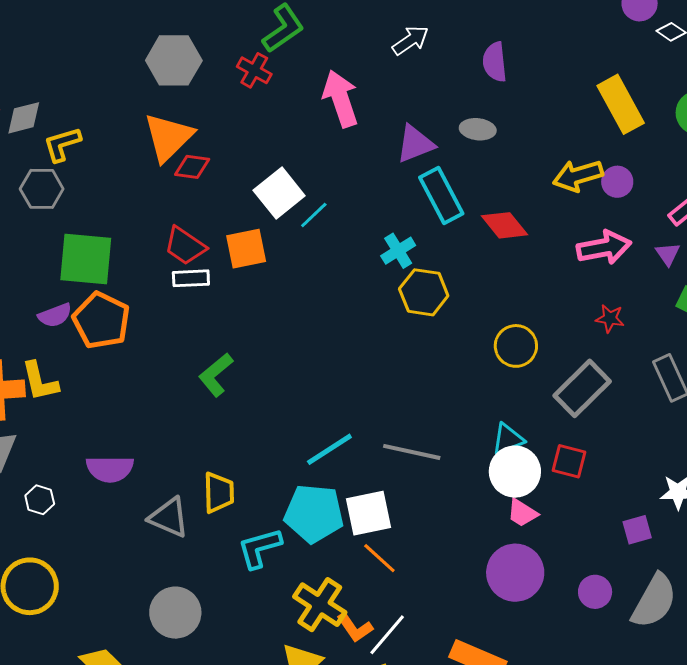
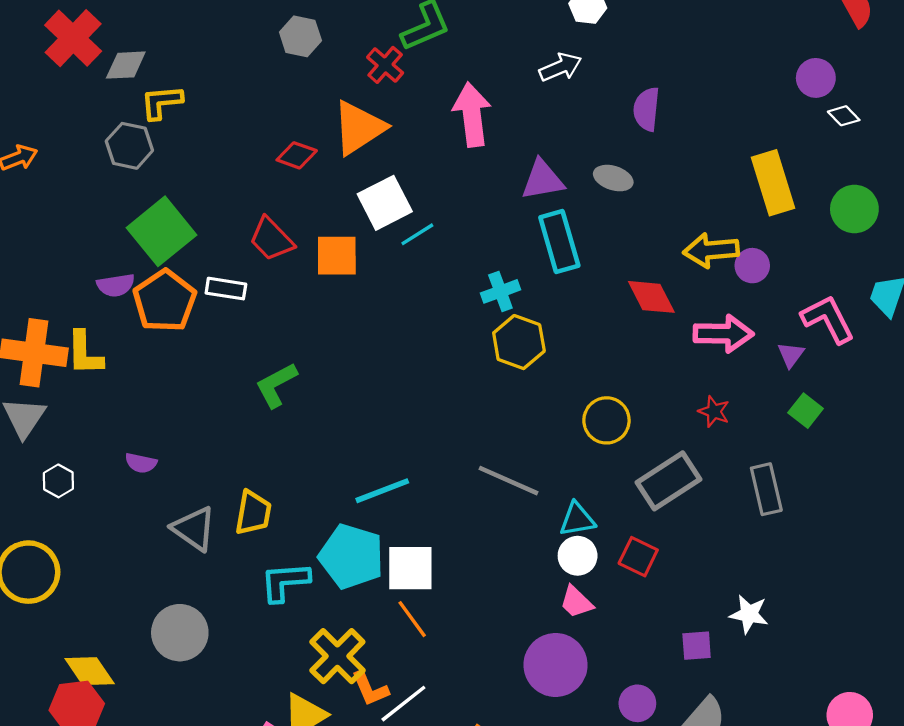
gray hexagon: (174, 60) -> (300, 36), size x0.7
orange triangle: (168, 137) -> (359, 128), moved
red diamond: (505, 225) -> (651, 297), moved
green square: (86, 259) -> (162, 231), turned 34
white rectangle: (191, 278) -> (226, 289), moved
gray line: (412, 452) -> (509, 481), moved
purple semicircle: (110, 469) -> (141, 463), size x0.6
white circle: (515, 472) -> (578, 556), size x0.7

